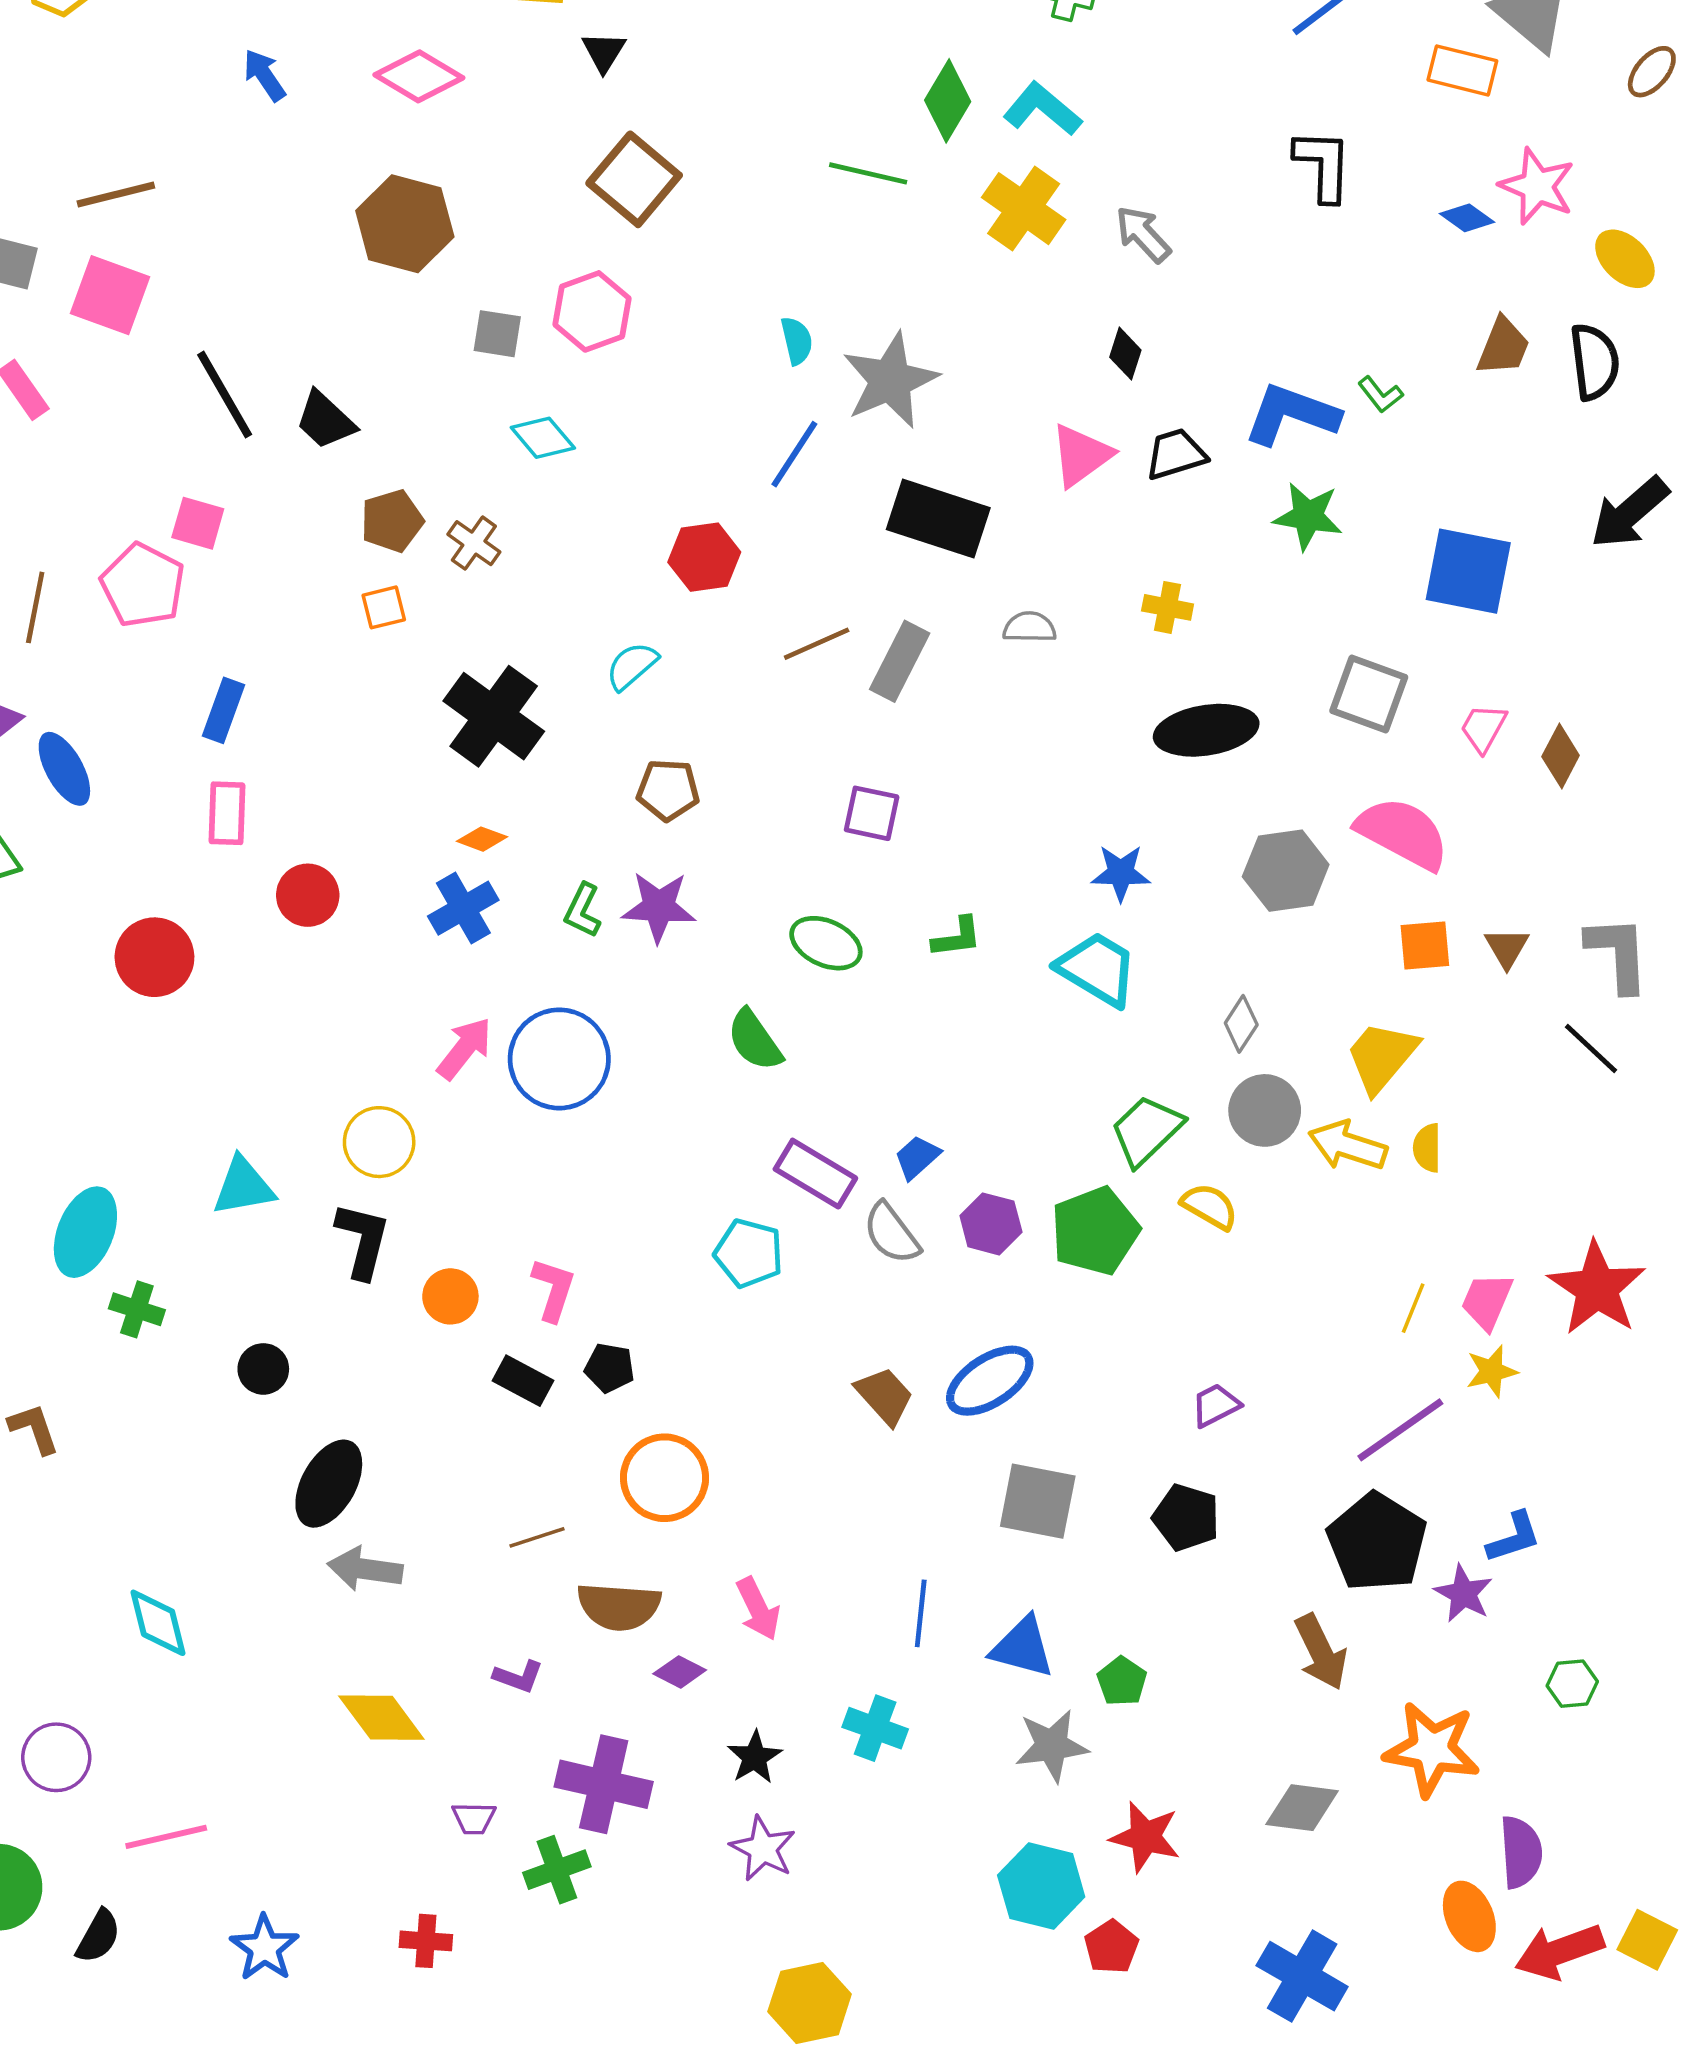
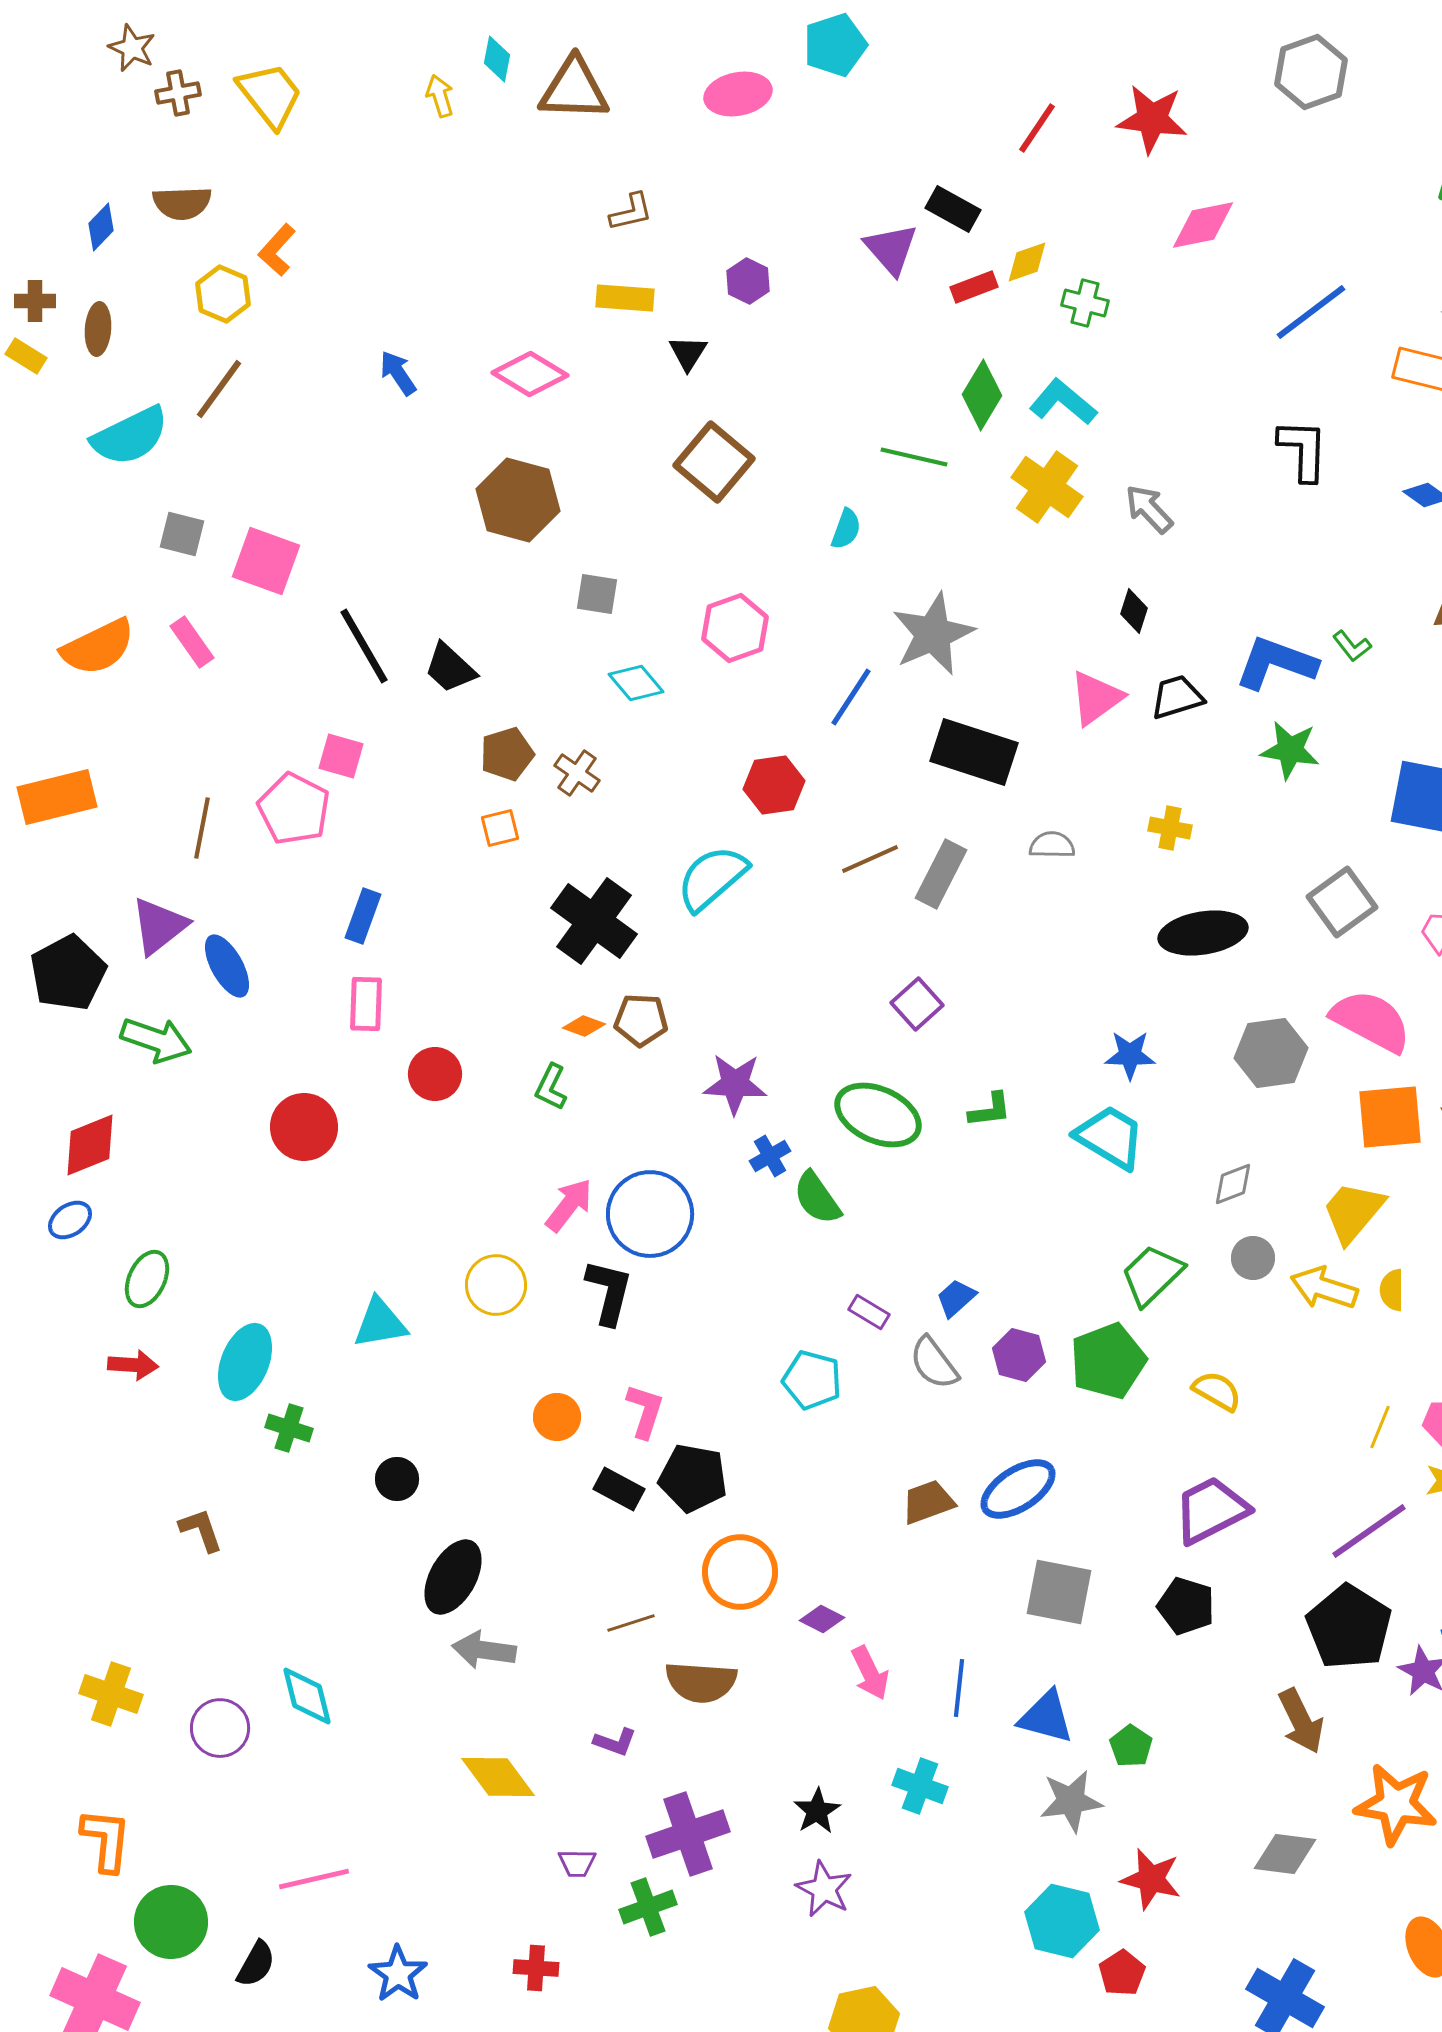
brown line: (116, 194) -> (219, 389), moved, turned -40
pink hexagon: (592, 311) -> (735, 628), moved
cyan semicircle: (797, 341) -> (846, 529), moved, turned 33
cyan semicircle: (632, 666) -> (712, 878), size x1.6
gray square: (1369, 694) -> (1342, 902), turned 34
brown pentagon: (668, 790) -> (641, 1020), moved
purple square: (872, 813) -> (917, 1004), turned 36
blue cross: (463, 908) -> (770, 1156), moved, size x0.7
green L-shape: (583, 910) -> (551, 1087), moved
green ellipse: (826, 943) -> (878, 1115), size x1.4
orange square: (1425, 945) -> (1390, 1117), size x1.5
gray diamond: (1241, 1024) -> (1233, 1184), turned 36
gray circle: (1265, 1110) -> (1253, 1258), size x0.7
purple rectangle: (815, 1174) -> (869, 1312), size x0.6
yellow semicircle: (1210, 1206) -> (1217, 1391), moved
black L-shape: (363, 1240) -> (609, 1292), moved
black pentagon: (610, 1368) -> (693, 1478), size x1.6
brown trapezoid: (884, 1396) -> (928, 1502), turned -68
purple trapezoid: (1215, 1405) -> (1211, 1510), size x1.8
pink arrow: (758, 1609) -> (870, 1673), moved
purple diamond: (680, 1672) -> (822, 1619), moved
purple circle: (56, 1757) -> (220, 1728), moved
purple cross: (604, 1784) -> (688, 1834), turned -32

